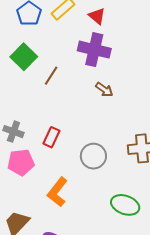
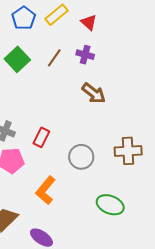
purple cross: (94, 50) -> (85, 55), size x0.6
brown line: (51, 76) -> (54, 58), moved
brown arrow: (104, 90) -> (94, 93), size x1.4

